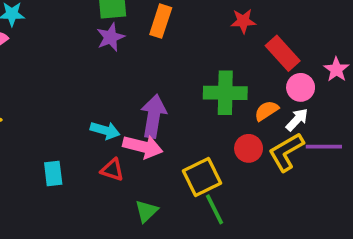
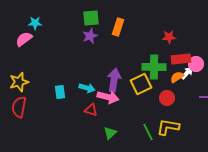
red star: (243, 21) -> (169, 37), moved
red rectangle: (283, 53) -> (181, 59), moved, turned -54
white arrow: (297, 120) -> (187, 73), moved
yellow L-shape: (286, 152) -> (168, 127), moved, turned 40
cyan rectangle: (53, 173) -> (60, 92), moved
yellow square: (202, 177) -> (141, 84), moved

